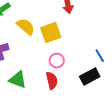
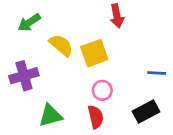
blue line: (100, 56) -> (157, 73), moved, turned -56
green triangle: (18, 80) -> (50, 116), turned -36

